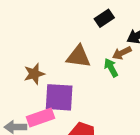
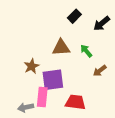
brown arrow: (122, 53) -> (100, 71), moved
pink rectangle: (40, 118) -> (42, 97), turned -54

